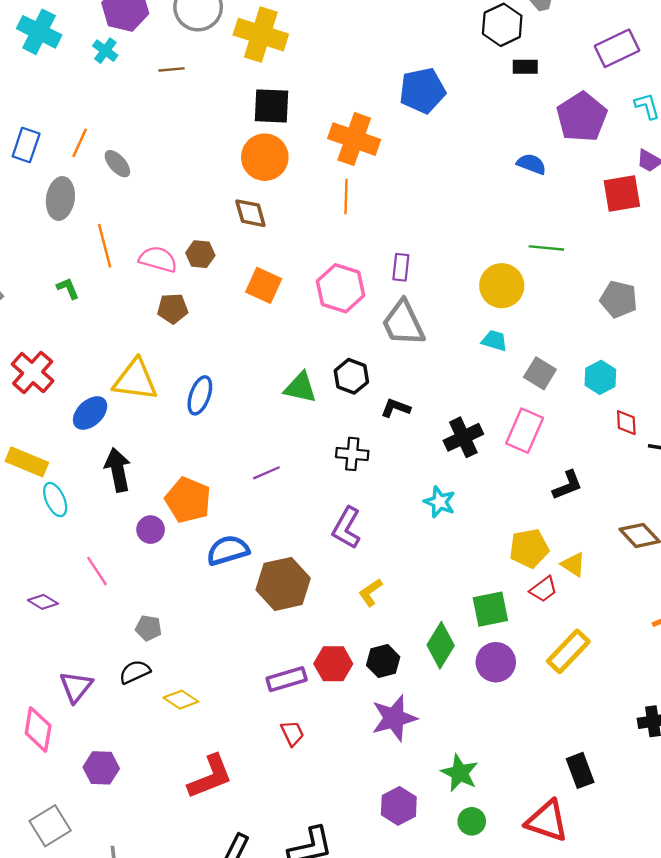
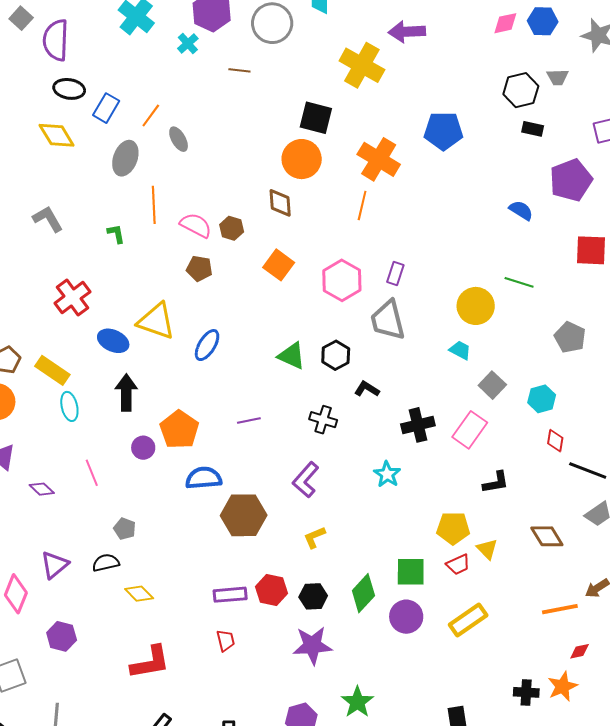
yellow cross: (261, 35) -> (362, 65), moved
blue ellipse: (90, 413) -> (113, 341), turned 56

